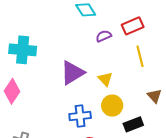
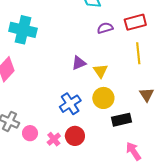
purple triangle: (72, 73) -> (79, 63), moved, size x0.6
blue cross: (80, 116) -> (70, 104), turned -35

